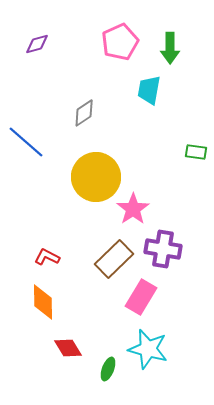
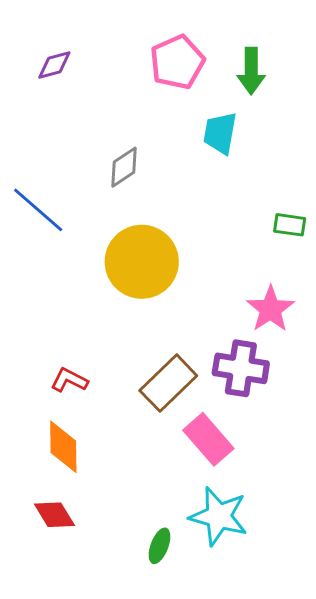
pink star: (133, 209) -> (270, 309), moved
pink rectangle: (141, 297) -> (208, 439), turned -72
red diamond: (68, 348) -> (54, 515), moved

